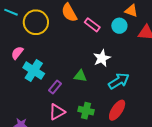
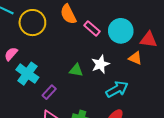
orange triangle: (131, 11) -> (135, 58), moved
cyan circle: (119, 26) -> (121, 31), size x1.5
green triangle: (80, 76) -> (76, 70), moved

